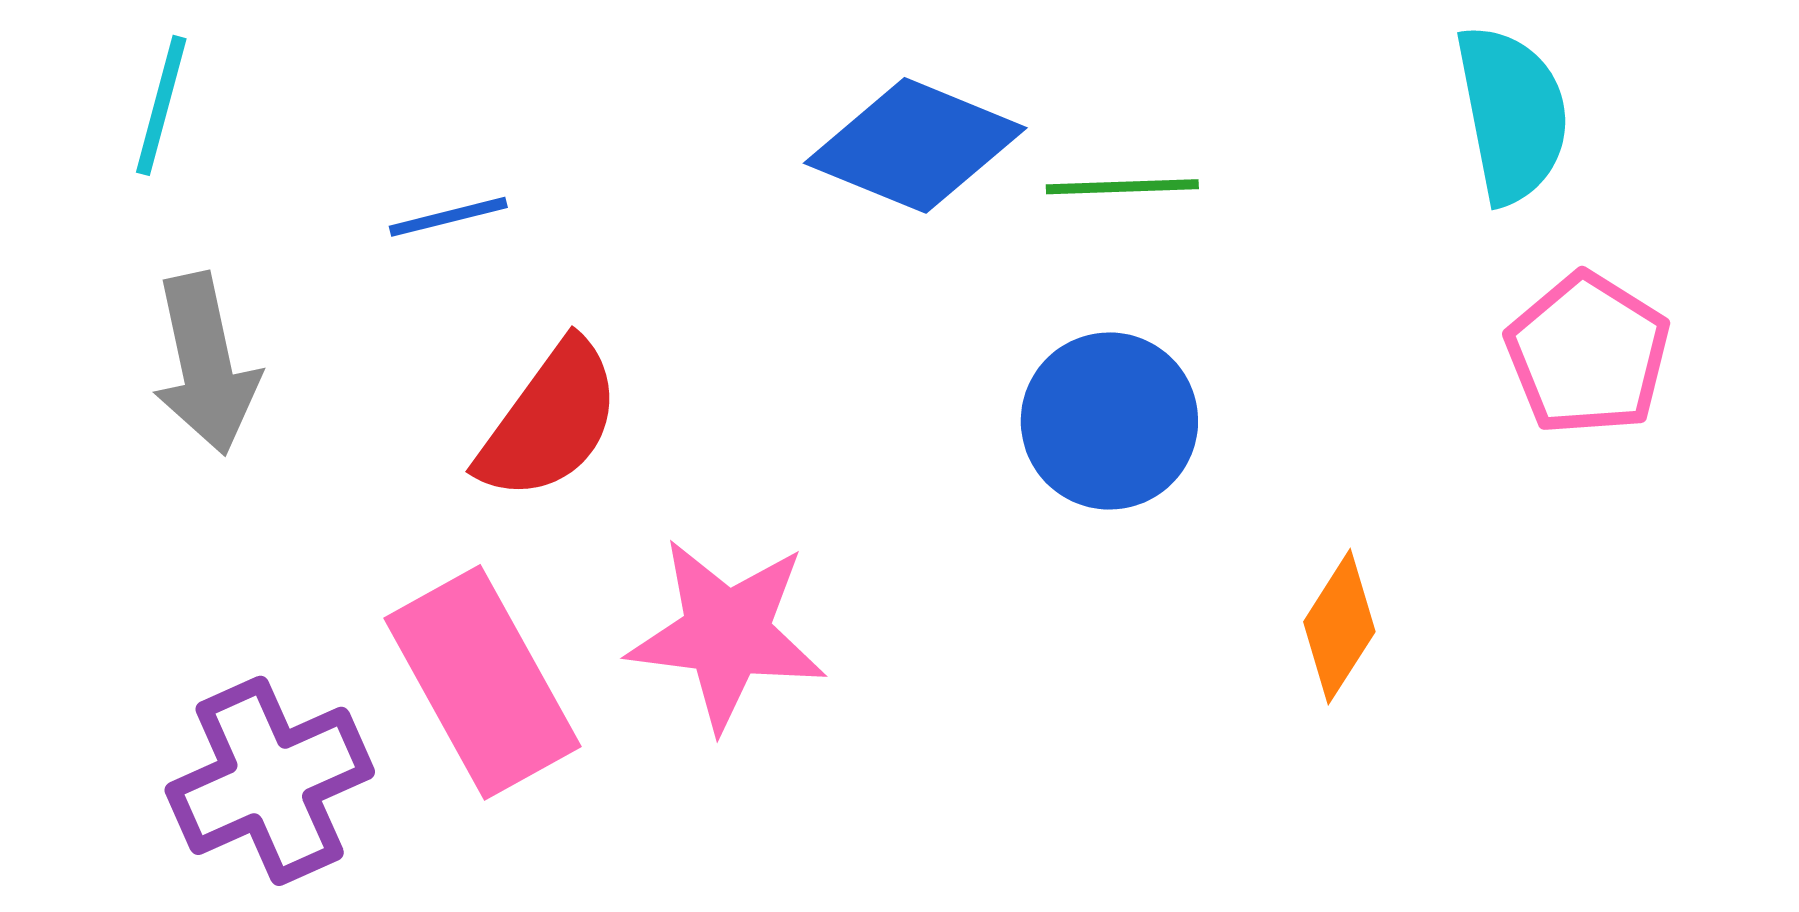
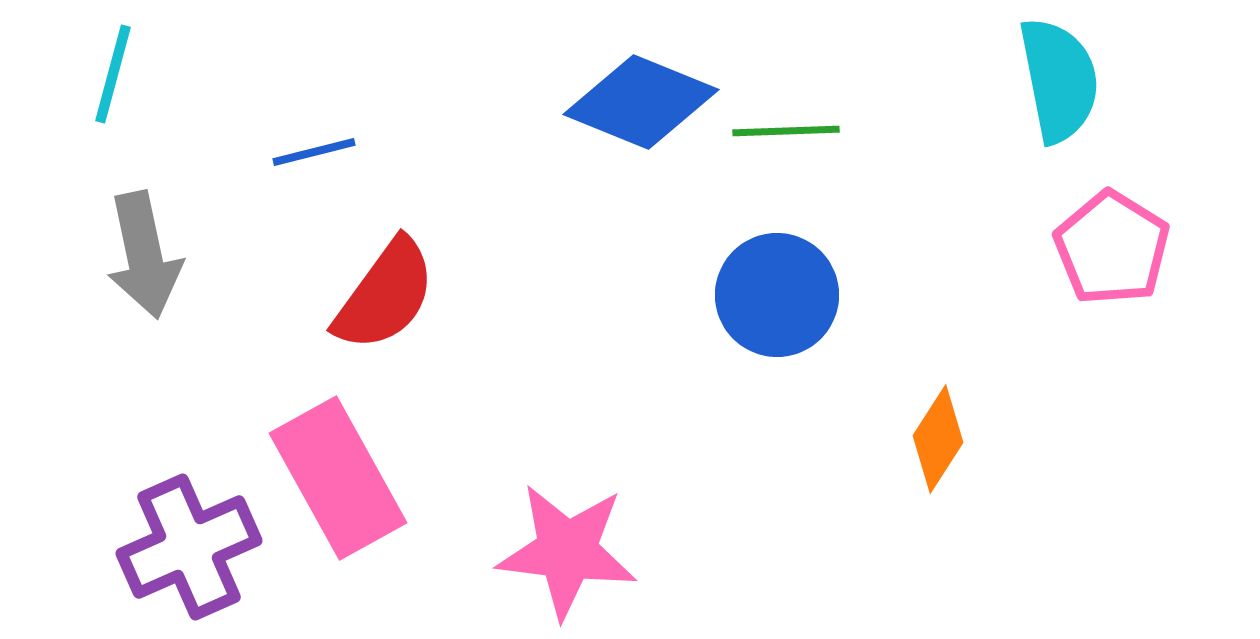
pink star: (727, 634) -> (567, 551), moved

